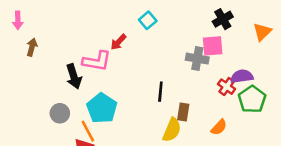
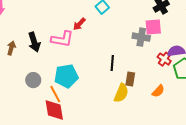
brown arrow: (32, 47) -> (11, 48), moved
black arrow: (74, 76) -> (34, 42), moved
cyan pentagon: (102, 108) -> (66, 76), turned 30

